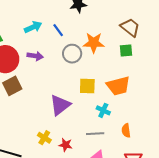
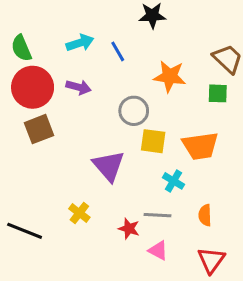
gray circle: (72, 54) -> (134, 111), moved
purple triangle: (60, 105) -> (109, 166), turned -40
red star: (66, 145) -> (129, 229), moved

